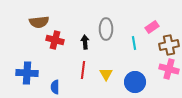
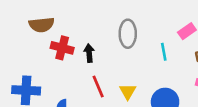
black arrow: (85, 42) -> (89, 53), moved
red line: (83, 70) -> (98, 86), turned -30

